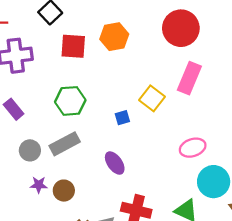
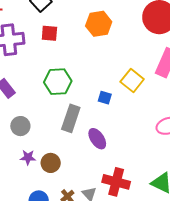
red square: (73, 46) -> (49, 33), moved, size x0.7
blue square: (122, 118) -> (105, 98), turned 32
gray rectangle: (65, 144) -> (71, 118), moved, turned -44

